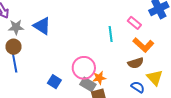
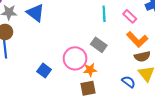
cyan line: (111, 34) -> (104, 14), moved
brown semicircle: (136, 63) -> (142, 56), moved
gray rectangle: (88, 84) -> (99, 45), moved

